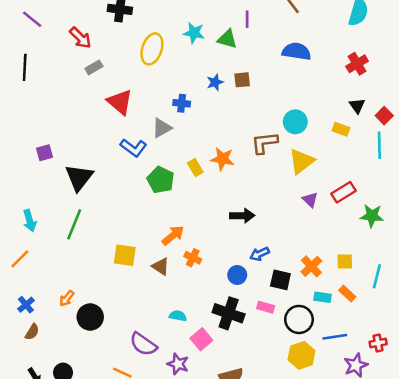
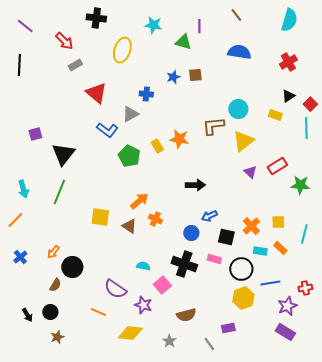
cyan star: (194, 33) -> (153, 25), moved
black triangle: (357, 106) -> (288, 96), turned 32
brown semicircle: (32, 332) -> (55, 285), moved

